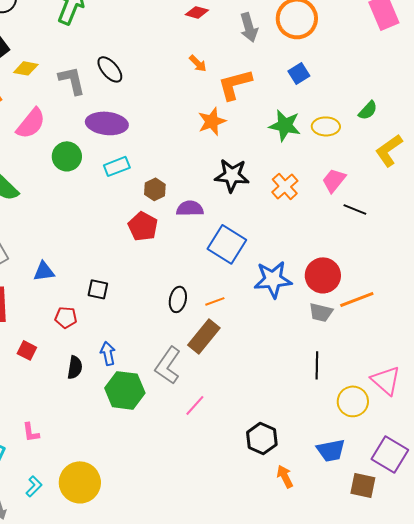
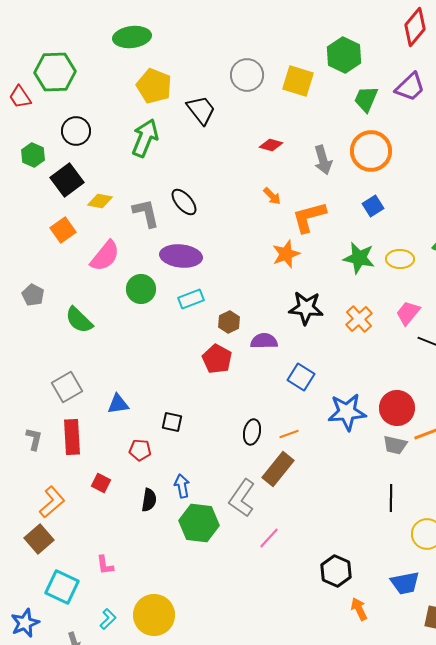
blue square: (227, 244) -> (301, 377), size x0.7

